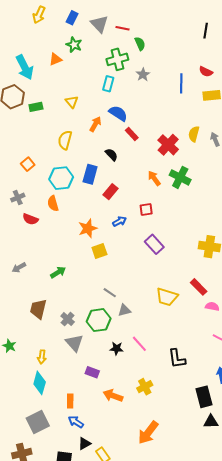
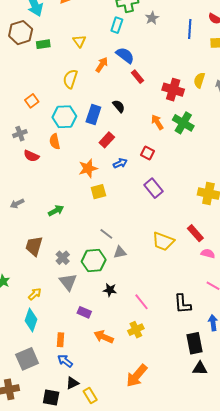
red cross: (168, 145) -> (173, 90), turned -30
black semicircle: (111, 155) -> (119, 106), moved
red rectangle: (111, 192) -> (107, 140), moved
red square: (146, 210) -> (147, 153), turned 32
pink line: (139, 344) -> (142, 302), moved
yellow arrow: (42, 357) -> (35, 294), turned -144
black L-shape: (177, 359) -> (183, 304), moved

